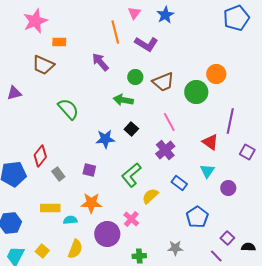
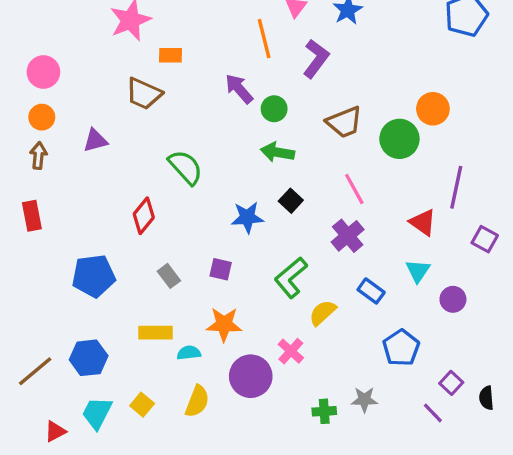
purple L-shape: (146, 44) -> (316, 59), turned -85
green circle: (135, 77) -> (274, 109), moved
red diamond: (40, 156) -> (144, 216), moved
black semicircle: (248, 247) -> (486, 398), turned -96
green cross: (139, 256) -> (324, 411), moved

